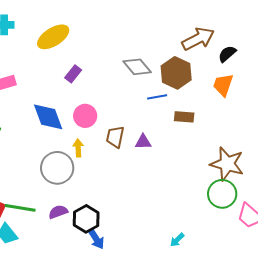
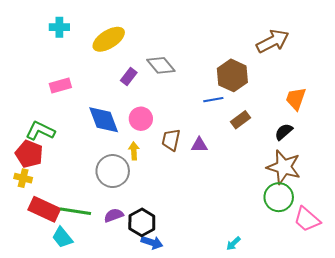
brown arrow: (198, 39) -> (273, 41), moved
black semicircle: (227, 54) -> (284, 132), moved
gray diamond: (137, 67) -> (161, 65), moved
orange trapezoid: (223, 85) -> (296, 99), moved
brown rectangle: (184, 117) -> (240, 120), turned -42
blue arrow: (96, 239) -> (152, 242), turned -40

